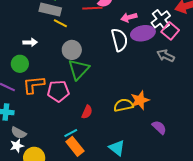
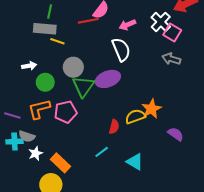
purple ellipse: (143, 33) -> (108, 79), moved
green circle: (20, 64) -> (45, 82), moved
red semicircle: (87, 112) -> (114, 127), moved
gray semicircle: (19, 133) -> (27, 136), moved
cyan line: (71, 133) -> (102, 152), moved
white star: (17, 146) -> (36, 153), moved
orange rectangle: (75, 146) -> (60, 163), moved

